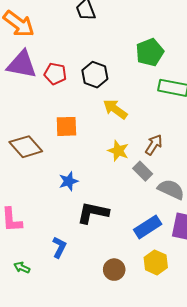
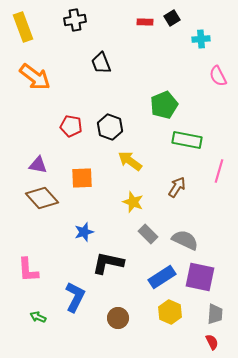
purple triangle: (22, 64) -> (38, 165), moved, size x0.6
brown arrow: (154, 145) -> (177, 187), moved
gray rectangle: (143, 171) -> (148, 234), moved
blue L-shape: (59, 247) -> (75, 297), size x1.4
brown circle: (114, 270) -> (118, 318), moved

